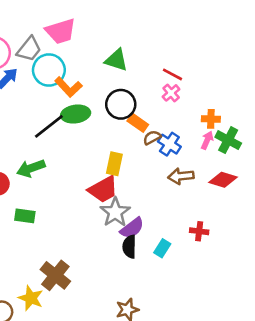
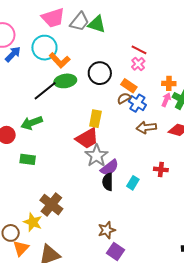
gray trapezoid: (29, 49) -> (79, 22), moved
green triangle: (116, 60) -> (97, 24), moved
orange rectangle: (138, 123) -> (129, 86), moved

